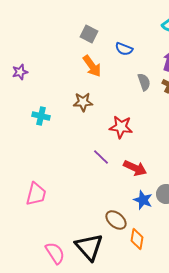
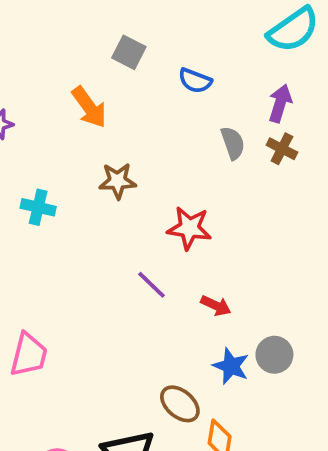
orange arrow: (92, 66) -> (89, 107), moved
red arrow: (135, 168) -> (216, 306), size x0.7

